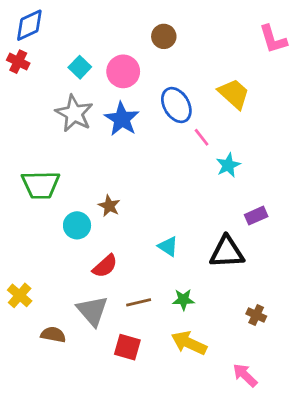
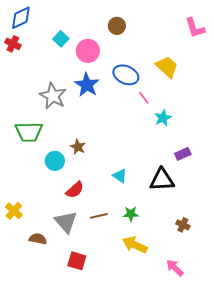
cyan square: (80, 67) -> (61, 39), moved
blue ellipse: (176, 105) -> (126, 75), turned -35
gray star: (74, 113) -> (53, 96), moved
red square: (127, 347) -> (77, 261), moved

